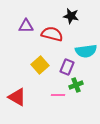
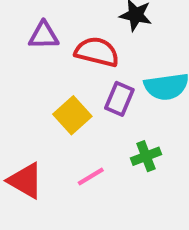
purple rectangle: (67, 67) -> (119, 99), moved
pink line: (58, 95) -> (91, 177), moved, turned -32

